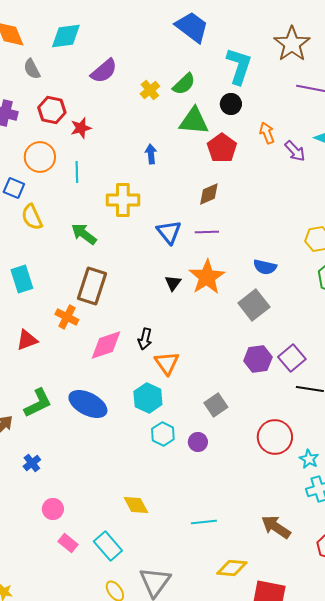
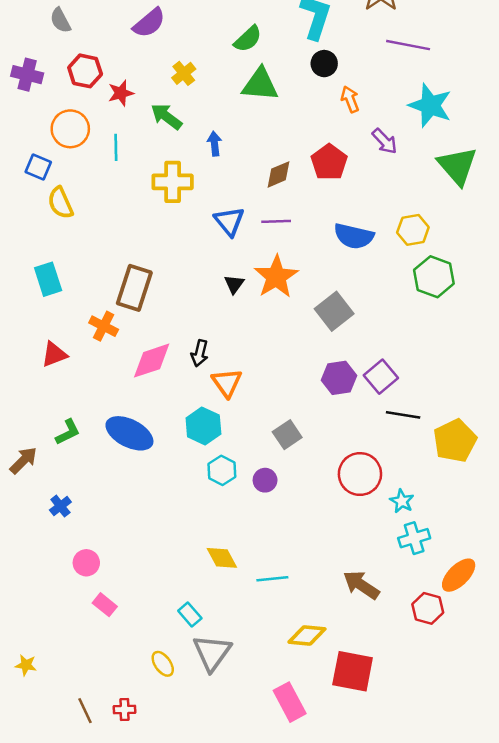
yellow cross: (150, 90) -> (184, 73), moved
black circle: (231, 104) -> (324, 64), moved
red pentagon: (222, 148) -> (329, 162), moved
purple arrow: (295, 151) -> (385, 141), moved
blue arrow: (151, 154) -> (214, 144), moved
green arrow: (84, 234) -> (166, 117), moved
blue semicircle: (265, 267) -> (354, 236), moved, size x1.4
green L-shape: (38, 403) -> (68, 432), size x0.7
yellow diamond: (136, 505) -> (222, 558), moved
cyan rectangle: (108, 546) -> (190, 615), moved, size x0.7

